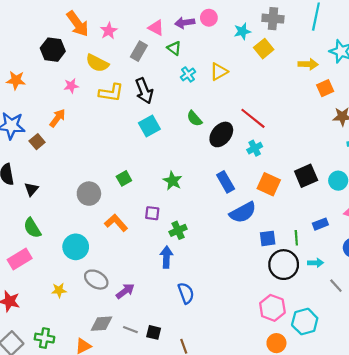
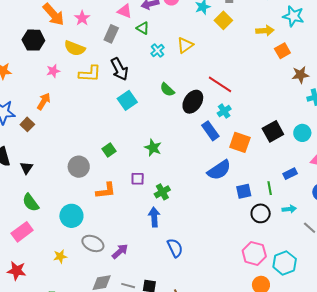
blue rectangle: (226, 182) -> (210, 131), moved
orange L-shape: (116, 223) -> (106, 191), turned 130
black circle: (284, 265) -> (261, 213), size x0.7

